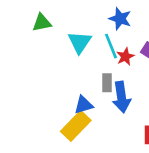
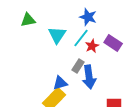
cyan line: (111, 46) -> (81, 38), turned 60
gray rectangle: (107, 83) -> (78, 66), turned 32

